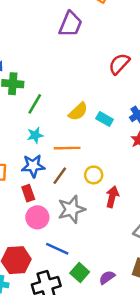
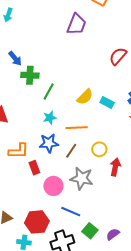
red rectangle: (28, 193) -> (34, 168), moved
gray star: (71, 209) -> (82, 178), turned 30

